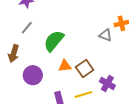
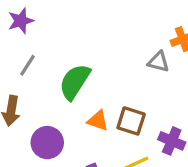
orange triangle: (65, 66) -> (98, 121), turned 32
brown square: (85, 69) -> (131, 121), turned -30

